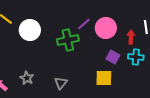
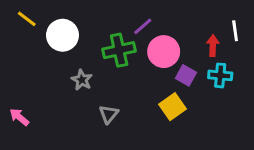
pink circle: (106, 28) -> (164, 52), moved
gray star: (27, 78) -> (82, 80), moved
yellow square: (104, 78) -> (173, 107), turned -36

